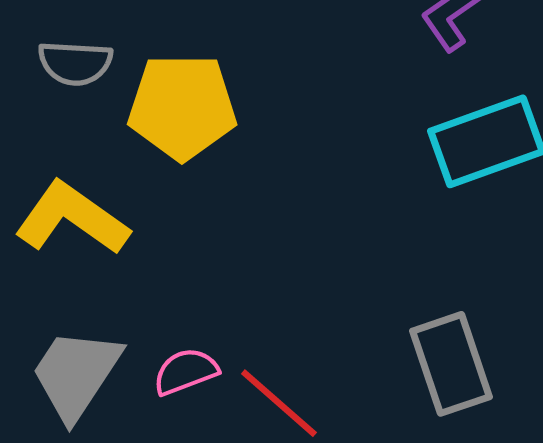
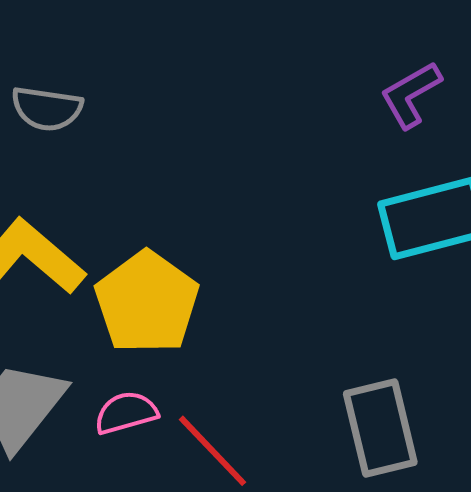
yellow pentagon: (182, 107) -> (147, 302), moved, turned 30

